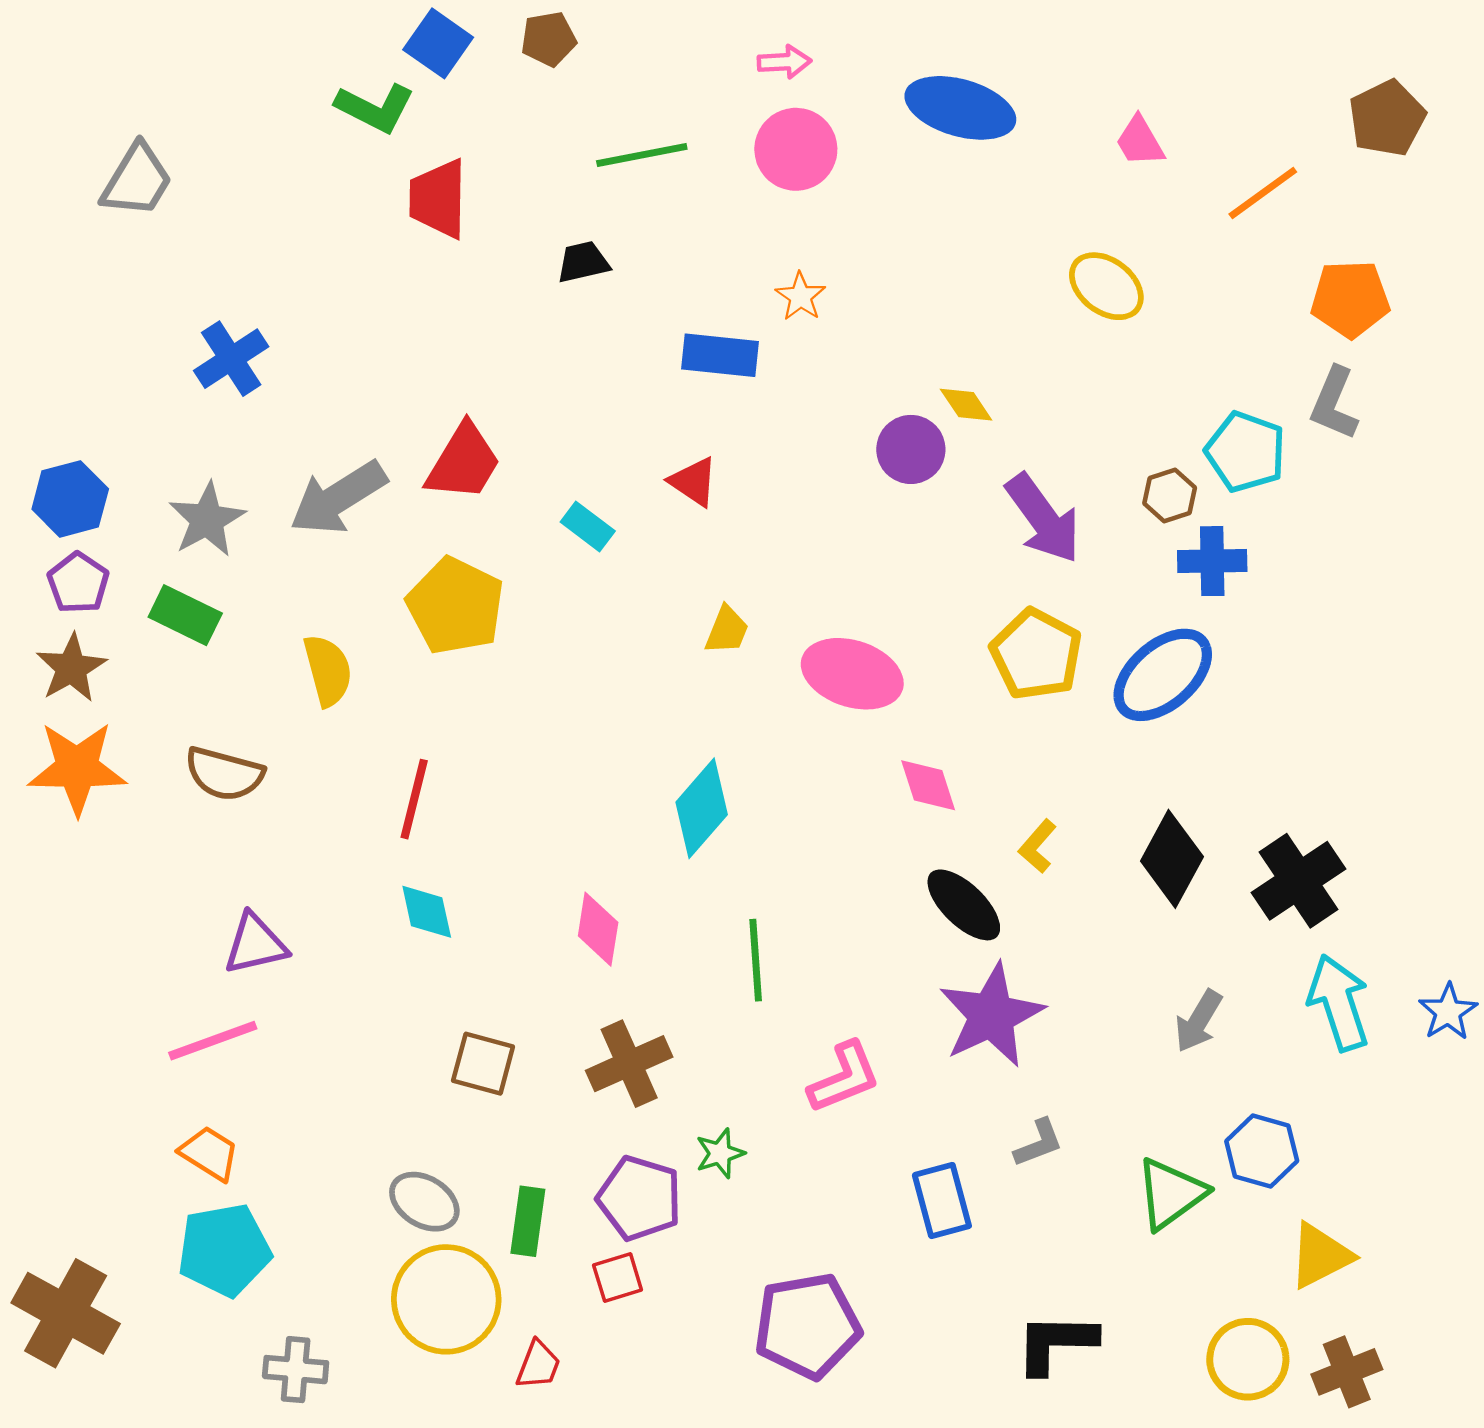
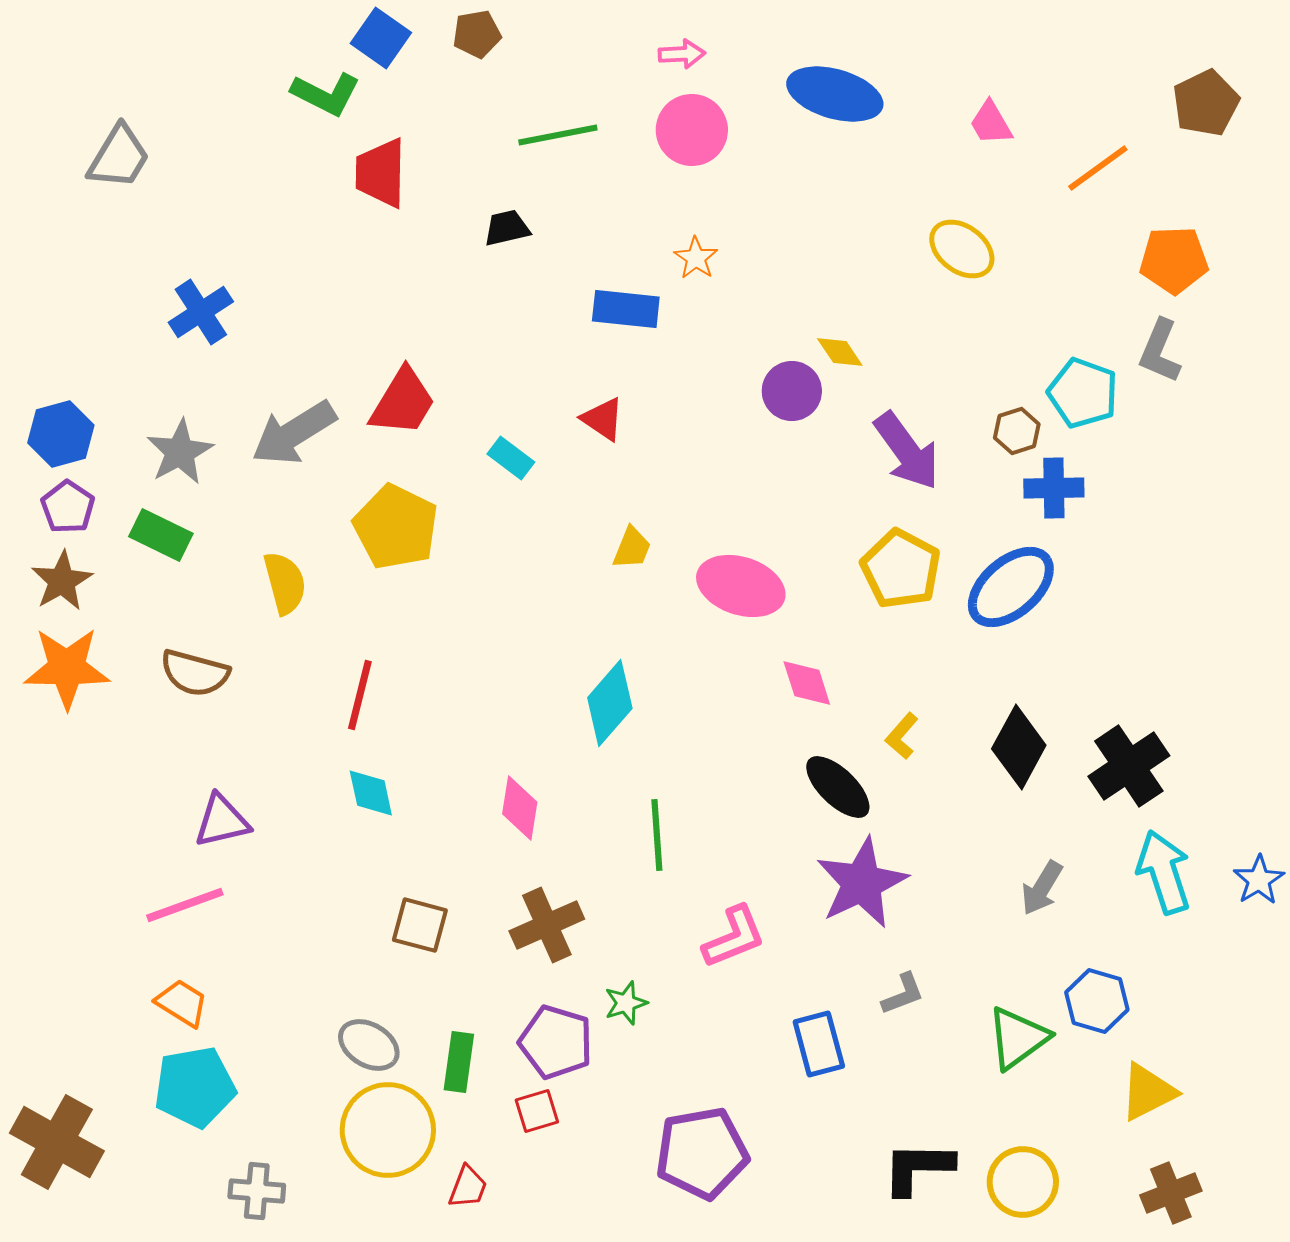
yellow circle: (1248, 1359) -> (1023, 1182), moved

